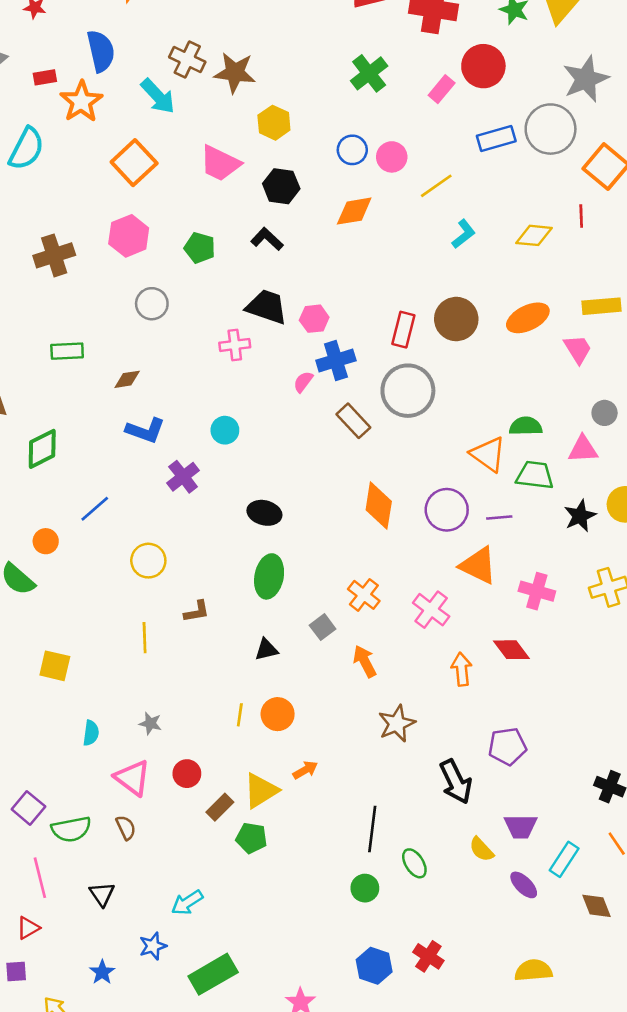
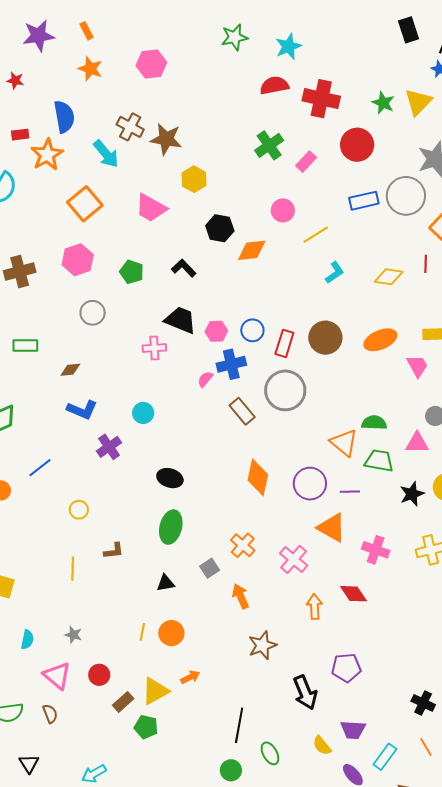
pink rectangle: (442, 89) -> (306, 162), moved
blue circle: (352, 150) -> (252, 330), moved
black hexagon: (281, 186) -> (220, 228), moved
yellow circle: (148, 561) -> (79, 510), size x0.7

